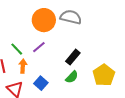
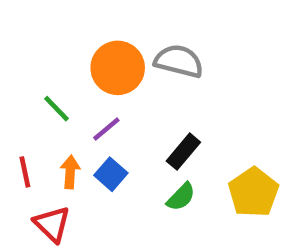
green line: (17, 49) -> (57, 109), moved
blue square: (41, 83) -> (111, 174), moved

